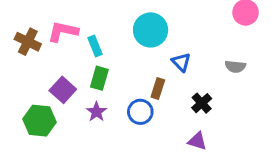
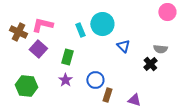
cyan rectangle: (95, 46) -> (80, 30), moved
brown rectangle: (158, 88) -> (107, 95), moved
purple square: (63, 90) -> (38, 49), moved
black cross: (202, 103) -> (150, 64), moved

